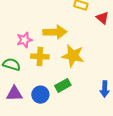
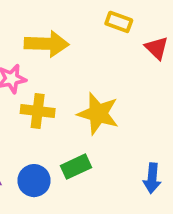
yellow arrow: (55, 32) -> (47, 44), moved

